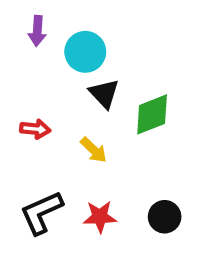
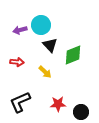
purple arrow: (37, 31) -> (20, 30), moved, turned 72
red star: (100, 217) -> (58, 104), moved
black circle: (165, 217) -> (81, 112), moved

